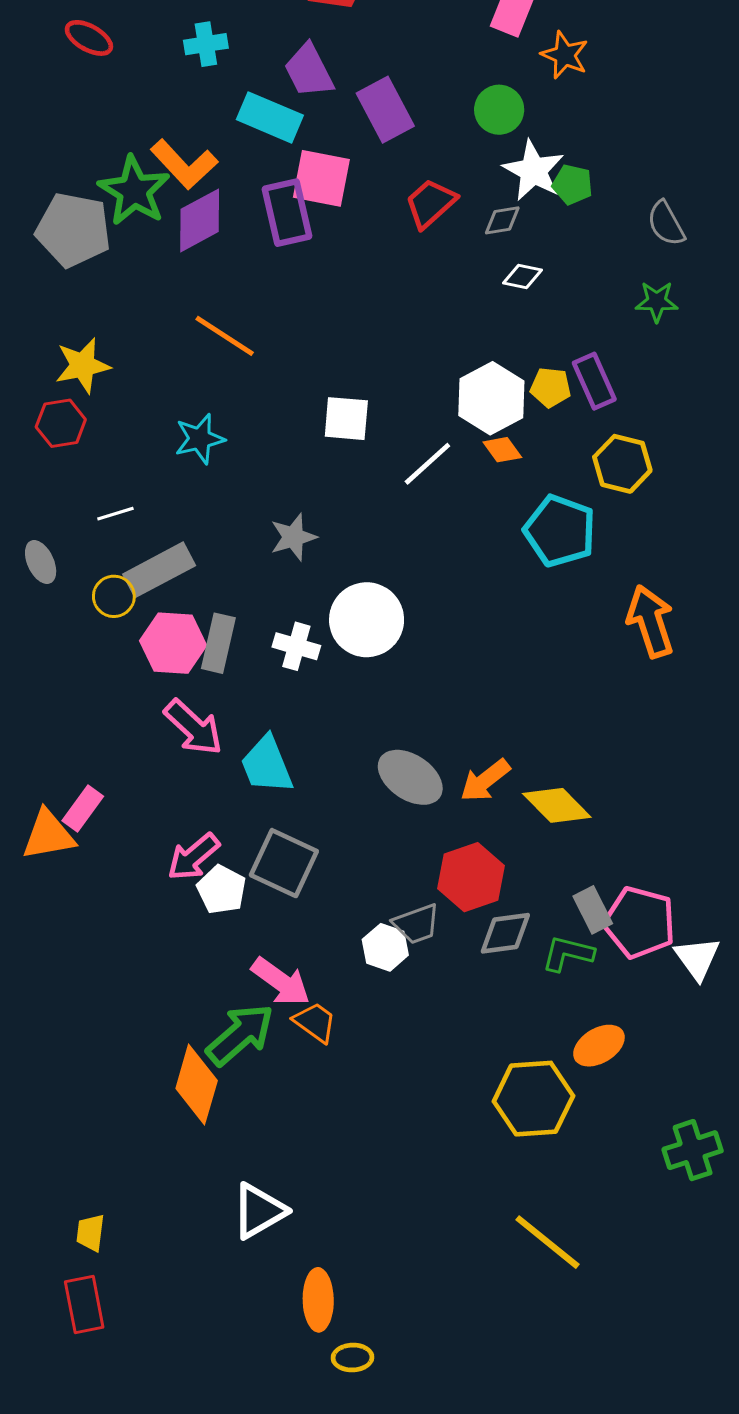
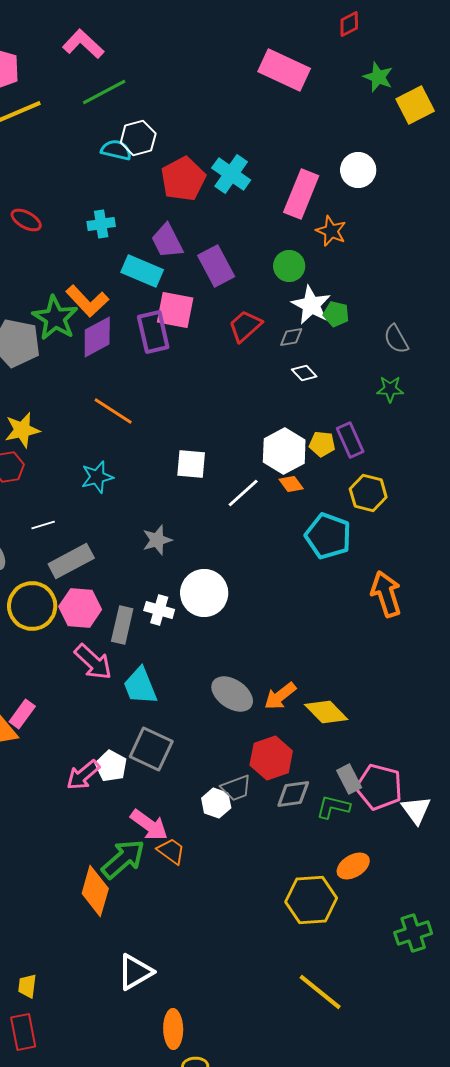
white diamond: (523, 277) -> (304, 373), turned 35
yellow circle: (114, 596) -> (32, 606), moved, size x1.8
gray rectangle: (218, 643) -> (122, 625), moved
pink arrow: (193, 857) -> (83, 775), moved

